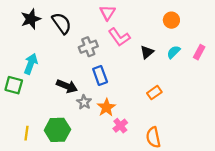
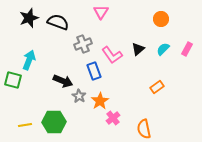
black semicircle: (62, 23) -> (58, 22), turned -35
pink L-shape: (119, 37) -> (112, 55), moved
orange rectangle: (154, 93) -> (157, 87), moved
yellow line: (26, 133) -> (25, 125), turned 72

